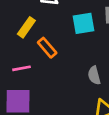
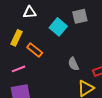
cyan square: (84, 23) -> (58, 27), turned -30

